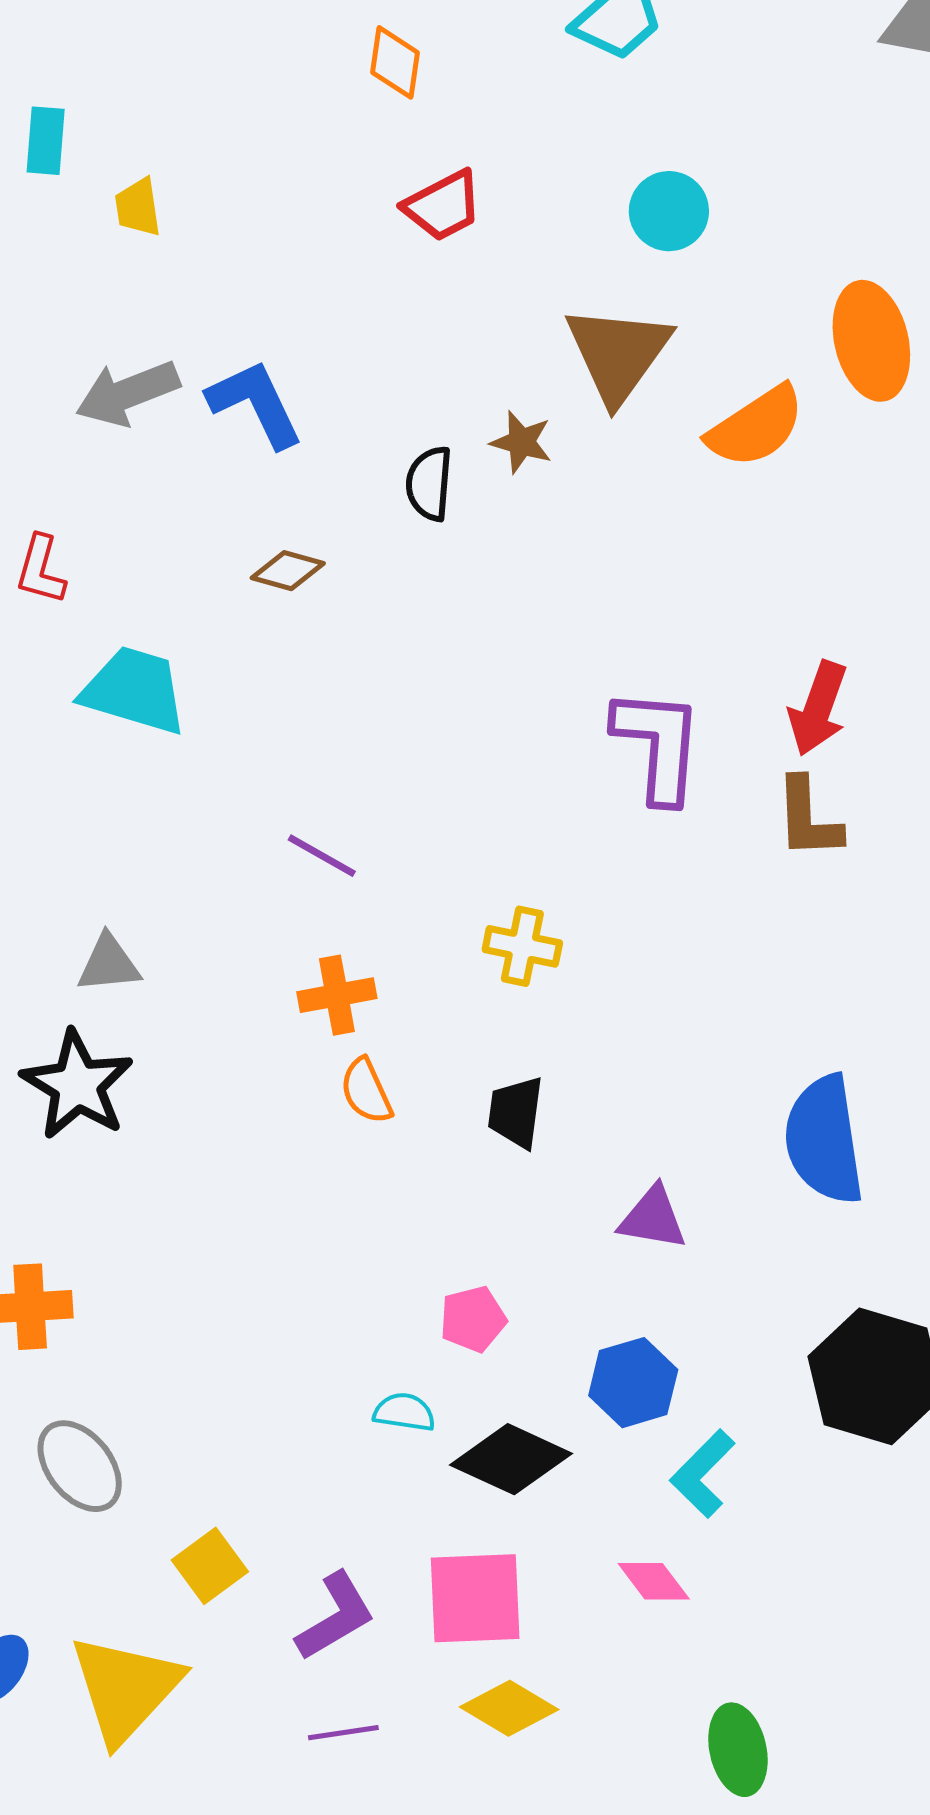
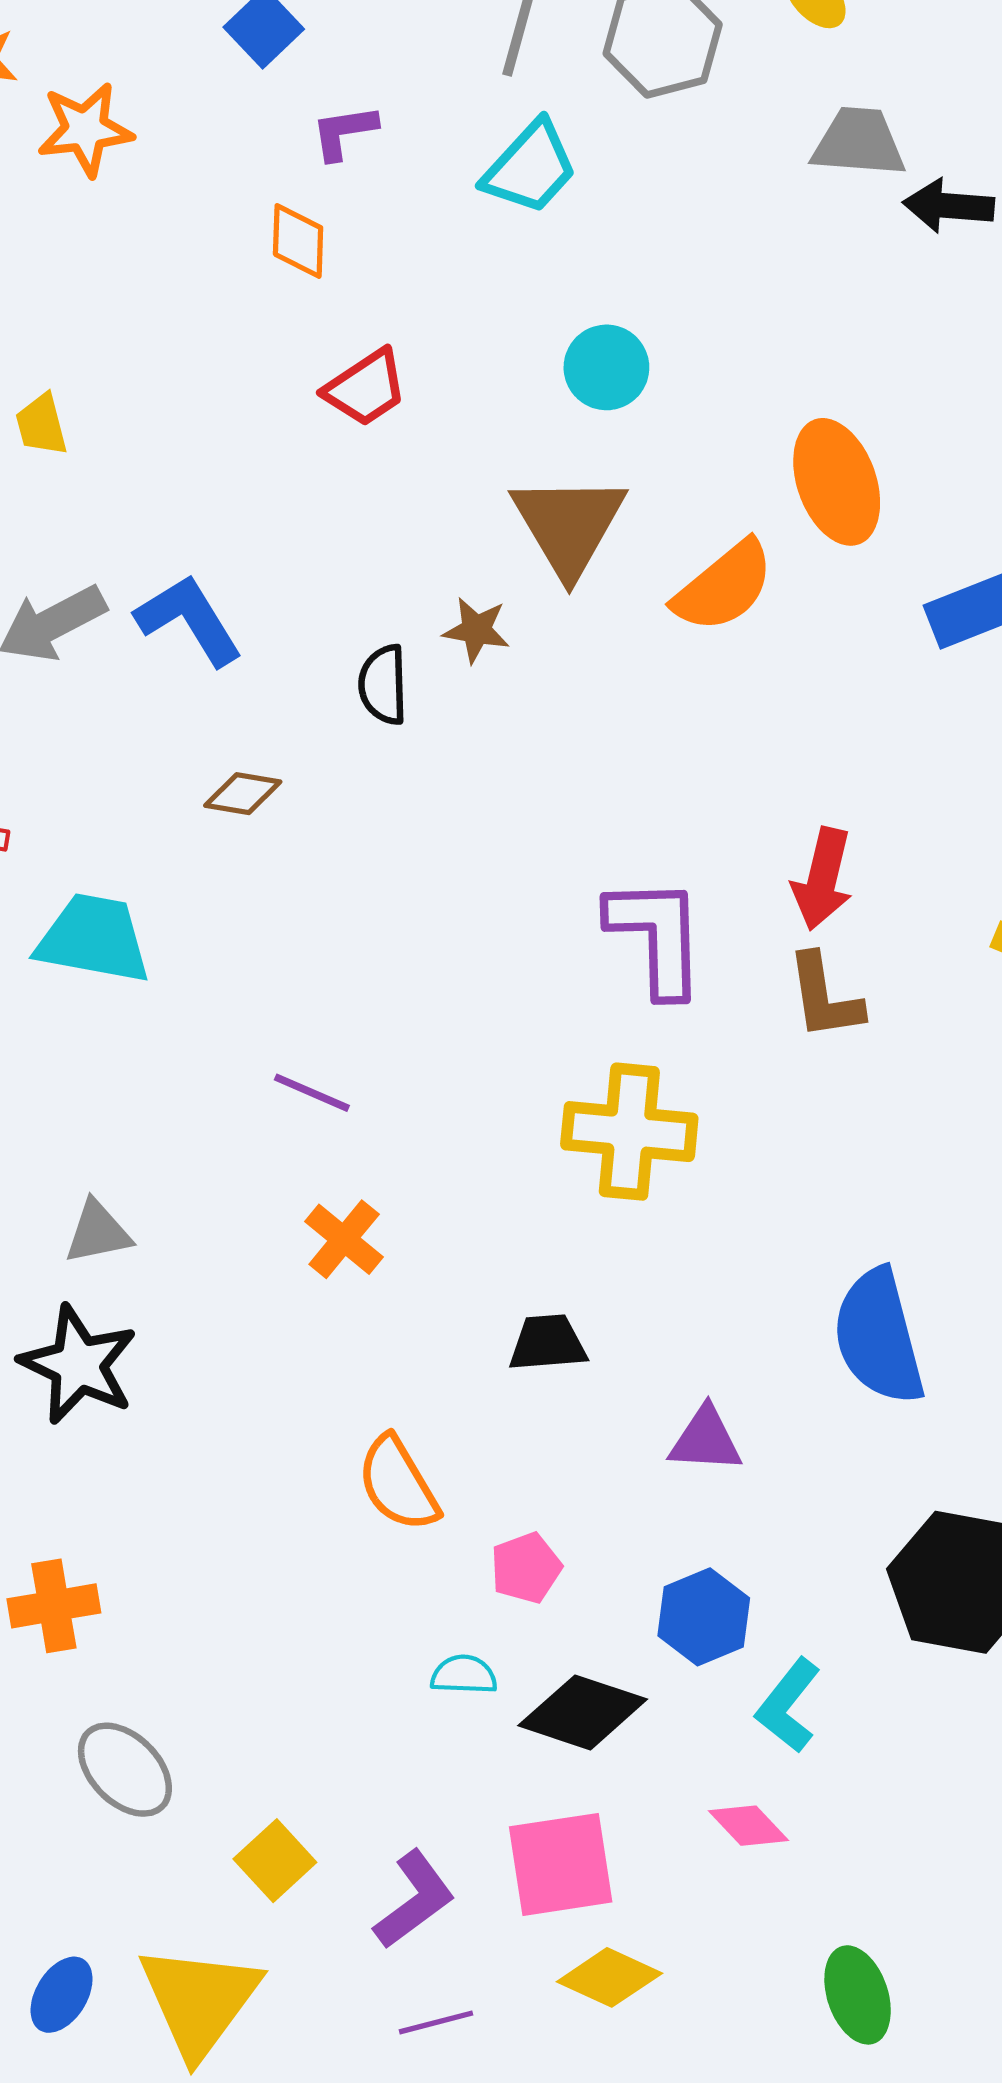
yellow cross: (522, 946) -> (629, 1132), moved, size x1.6
orange cross: (337, 995) -> (344, 1239), turned -34
orange semicircle: (366, 1091) -> (398, 1484), moved, size x1.4
black trapezoid: (516, 1112) -> (548, 1343), turned 84

